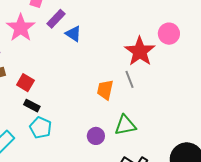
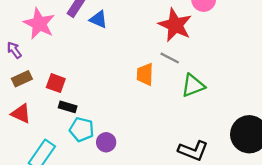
gray line: (130, 79) -> (170, 58), turned -30
green triangle: (125, 125) -> (193, 86), moved
purple circle: (96, 136) -> (106, 142), moved

